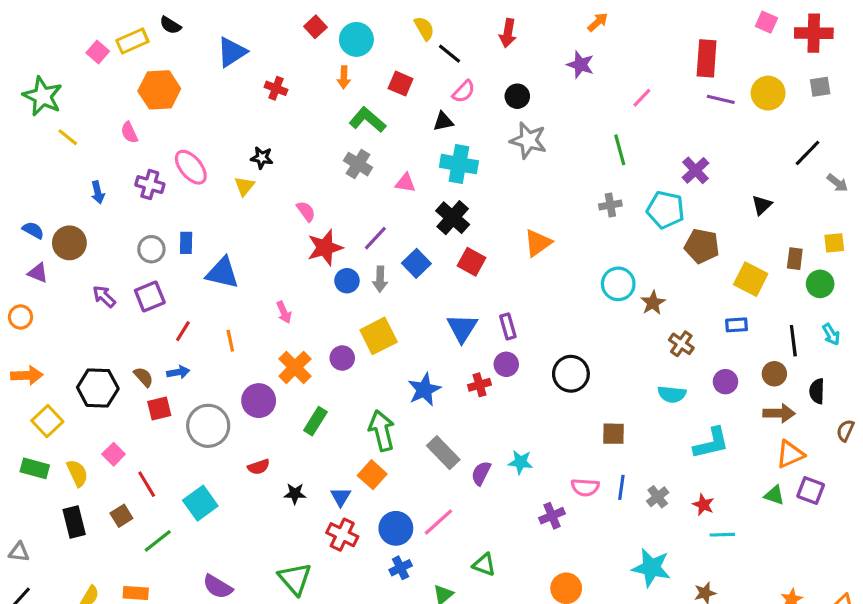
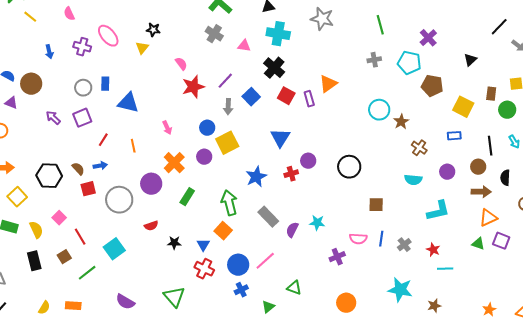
blue circle: (347, 281) -> (207, 128), moved
purple rectangle: (508, 326) -> (309, 99), moved

